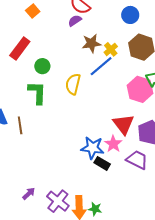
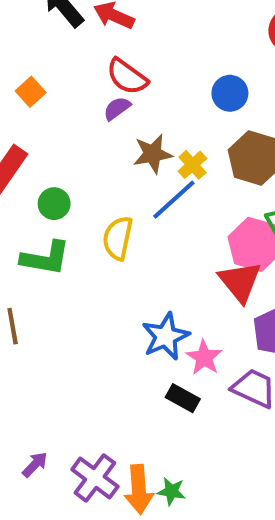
green L-shape: (37, 93) -> (45, 258), turned 100
red triangle: (123, 124) -> (240, 282), moved
blue star: (92, 148) -> (166, 336), moved, turned -30

